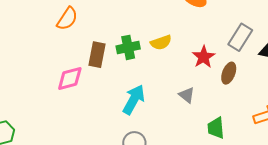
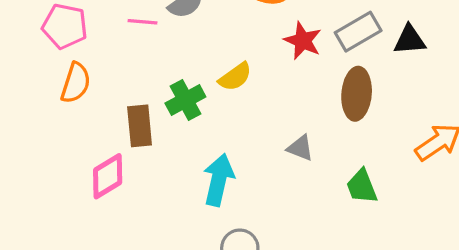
gray rectangle: (240, 37) -> (358, 32), turned 44
red star: (204, 57) -> (303, 41), moved
brown ellipse: (229, 73) -> (357, 94), size x1.4

